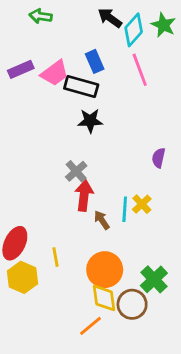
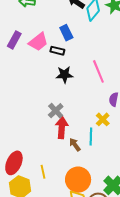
purple rectangle: (21, 69) -> (14, 40), turned -36
pink line: (140, 70) -> (98, 71), moved
black rectangle: (81, 87) -> (57, 51), size x0.6
yellow cross: (142, 204) -> (103, 119), moved

